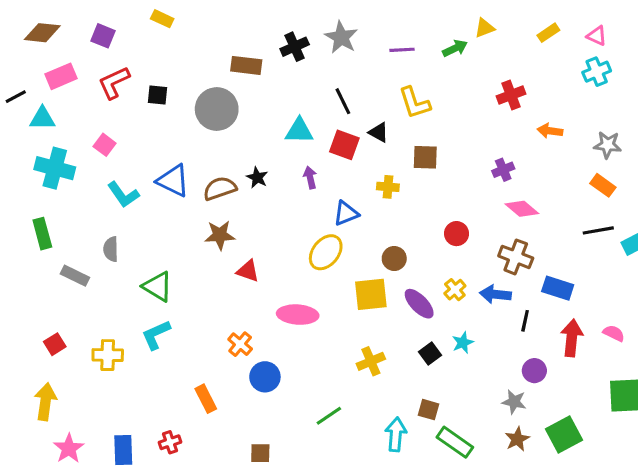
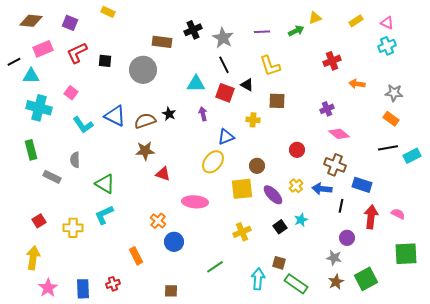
gray star: (341, 37) -> (223, 38), moved

